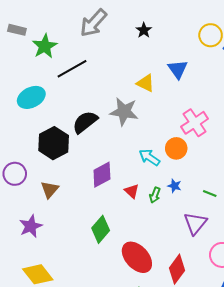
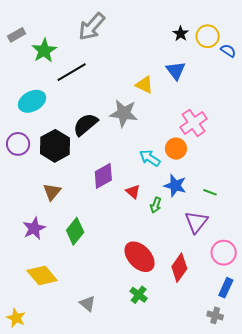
gray rectangle: (17, 30) -> (17, 35), turned -42
black star: (144, 30) -> (181, 34), moved
purple circle: (15, 174) -> (18, 144), moved
blue star: (175, 186) -> (175, 186), size x1.6
green arrow: (155, 195) -> (156, 205), moved
green diamond: (101, 229) -> (75, 231), moved

